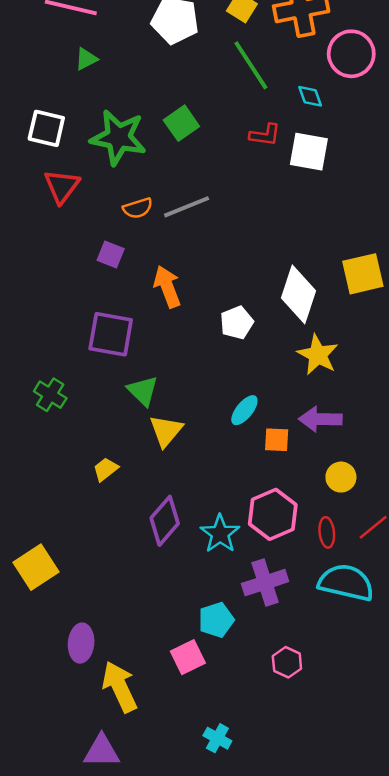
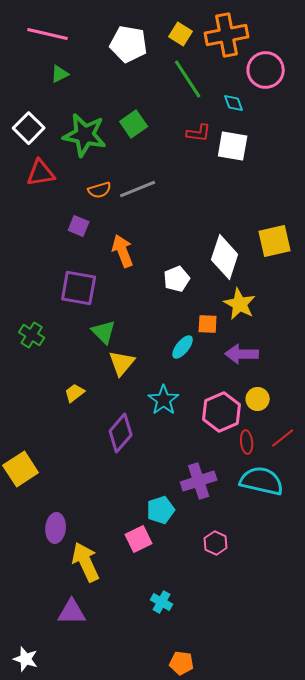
white square: (46, 128) -> (29, 128), turned 32
red triangle: (62, 186) -> (41, 173), turned 44
orange square: (277, 440) -> (208, 324), moved
pink hexagon: (273, 514) -> (222, 412), moved
cyan star: (220, 534) -> (164, 400), moved

